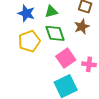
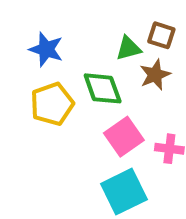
green triangle: (51, 12) -> (129, 48), moved

